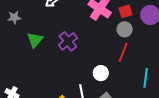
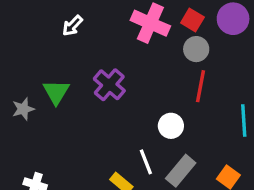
red square: (126, 11) -> (192, 20), turned -32
gray star: (14, 18) -> (23, 109), moved

